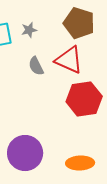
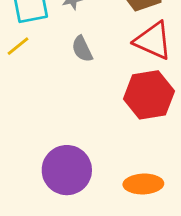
red triangle: (69, 60) -> (153, 41), moved

